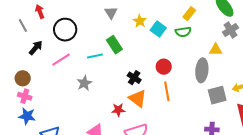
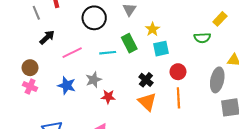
yellow rectangle: (189, 14) -> (220, 19), moved
yellow star: (140, 21) -> (152, 29), moved
cyan square: (158, 29) -> (161, 49), moved, turned 35
black circle: (65, 30) -> (94, 18), moved
red star: (118, 110) -> (108, 97), moved
blue star: (27, 116) -> (67, 85), moved

